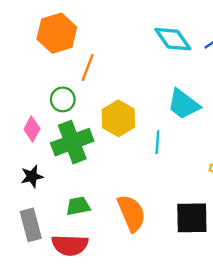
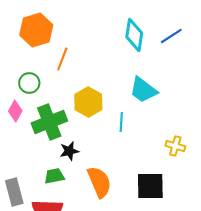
cyan diamond: (173, 39) -> (134, 35), turned 44
green circle: (63, 99) -> (29, 83), moved
black star: (32, 176) -> (69, 151), moved

